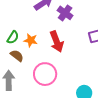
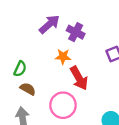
orange star: (31, 40) -> (63, 57), moved
red arrow: (57, 42) -> (79, 78), moved

